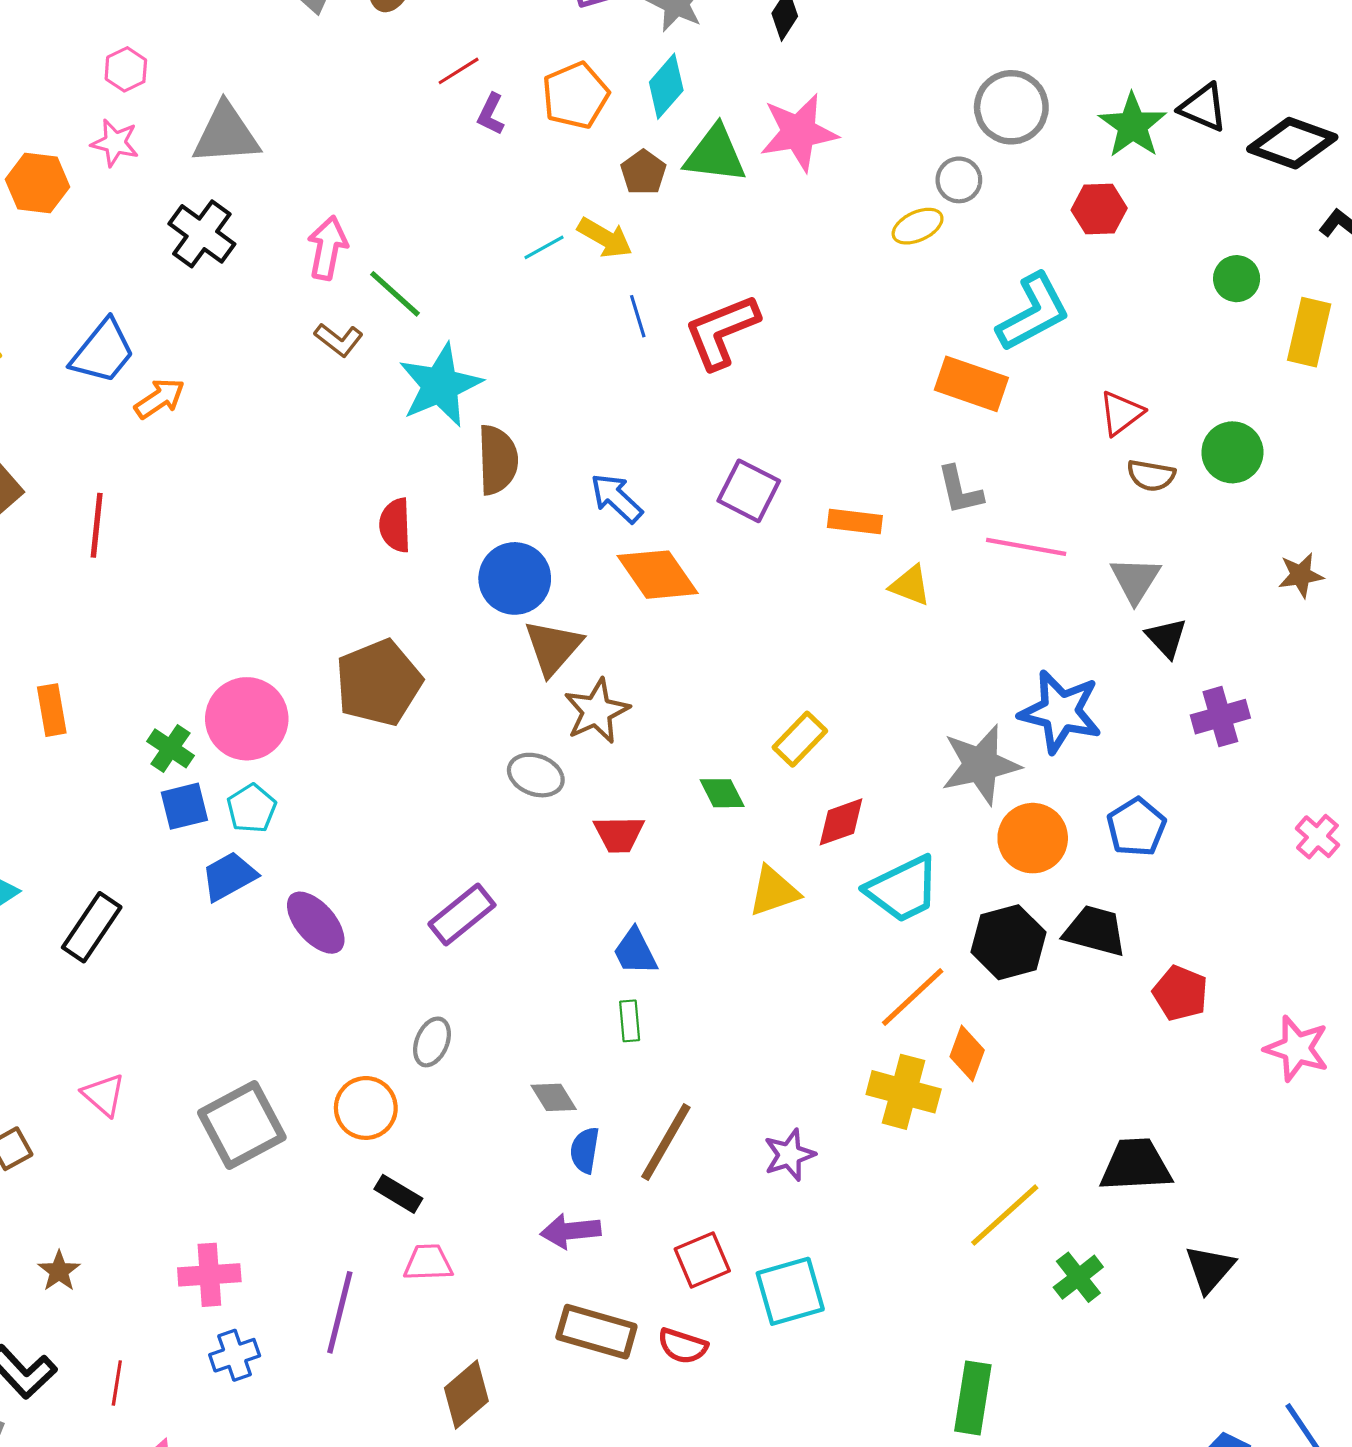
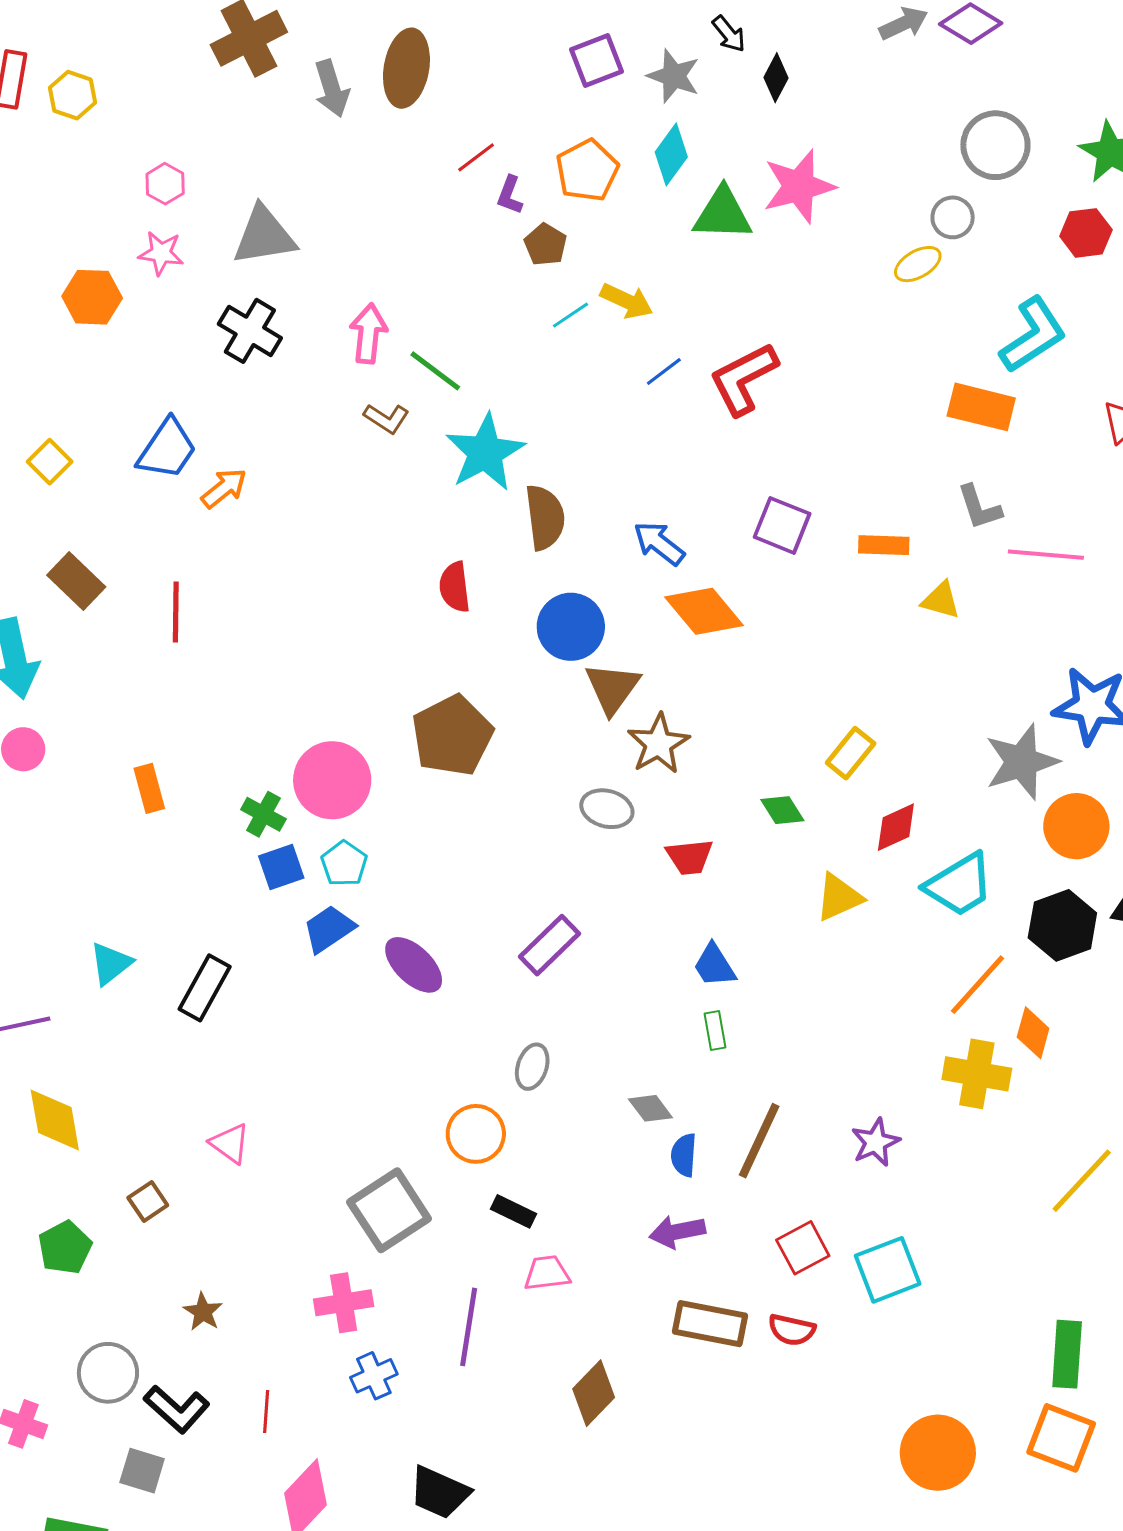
brown pentagon: (643, 172) -> (545, 245), moved
blue line: (638, 316) -> (664, 371), turned 75
gray square: (242, 1125) -> (389, 1210), moved

